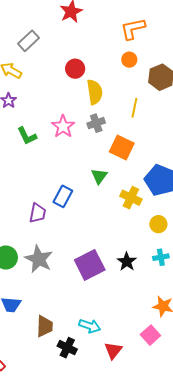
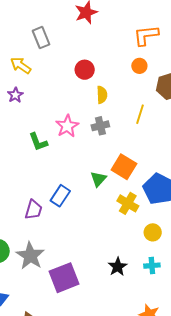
gray rectangle: (29, 41) -> (41, 38), turned -75
yellow semicircle: (95, 92) -> (102, 95), size x0.7
green L-shape: (27, 136) -> (38, 142), moved
orange square: (122, 147) -> (124, 167), moved
purple square: (90, 265) -> (64, 278), moved

